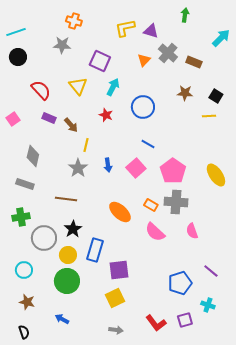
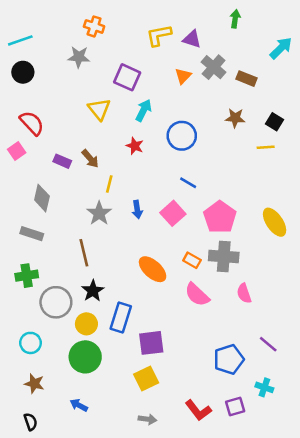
red semicircle: (41, 90) -> (32, 123), moved
purple rectangle: (49, 118) -> (62, 161), moved
brown line: (66, 199) -> (84, 253), turned 70

